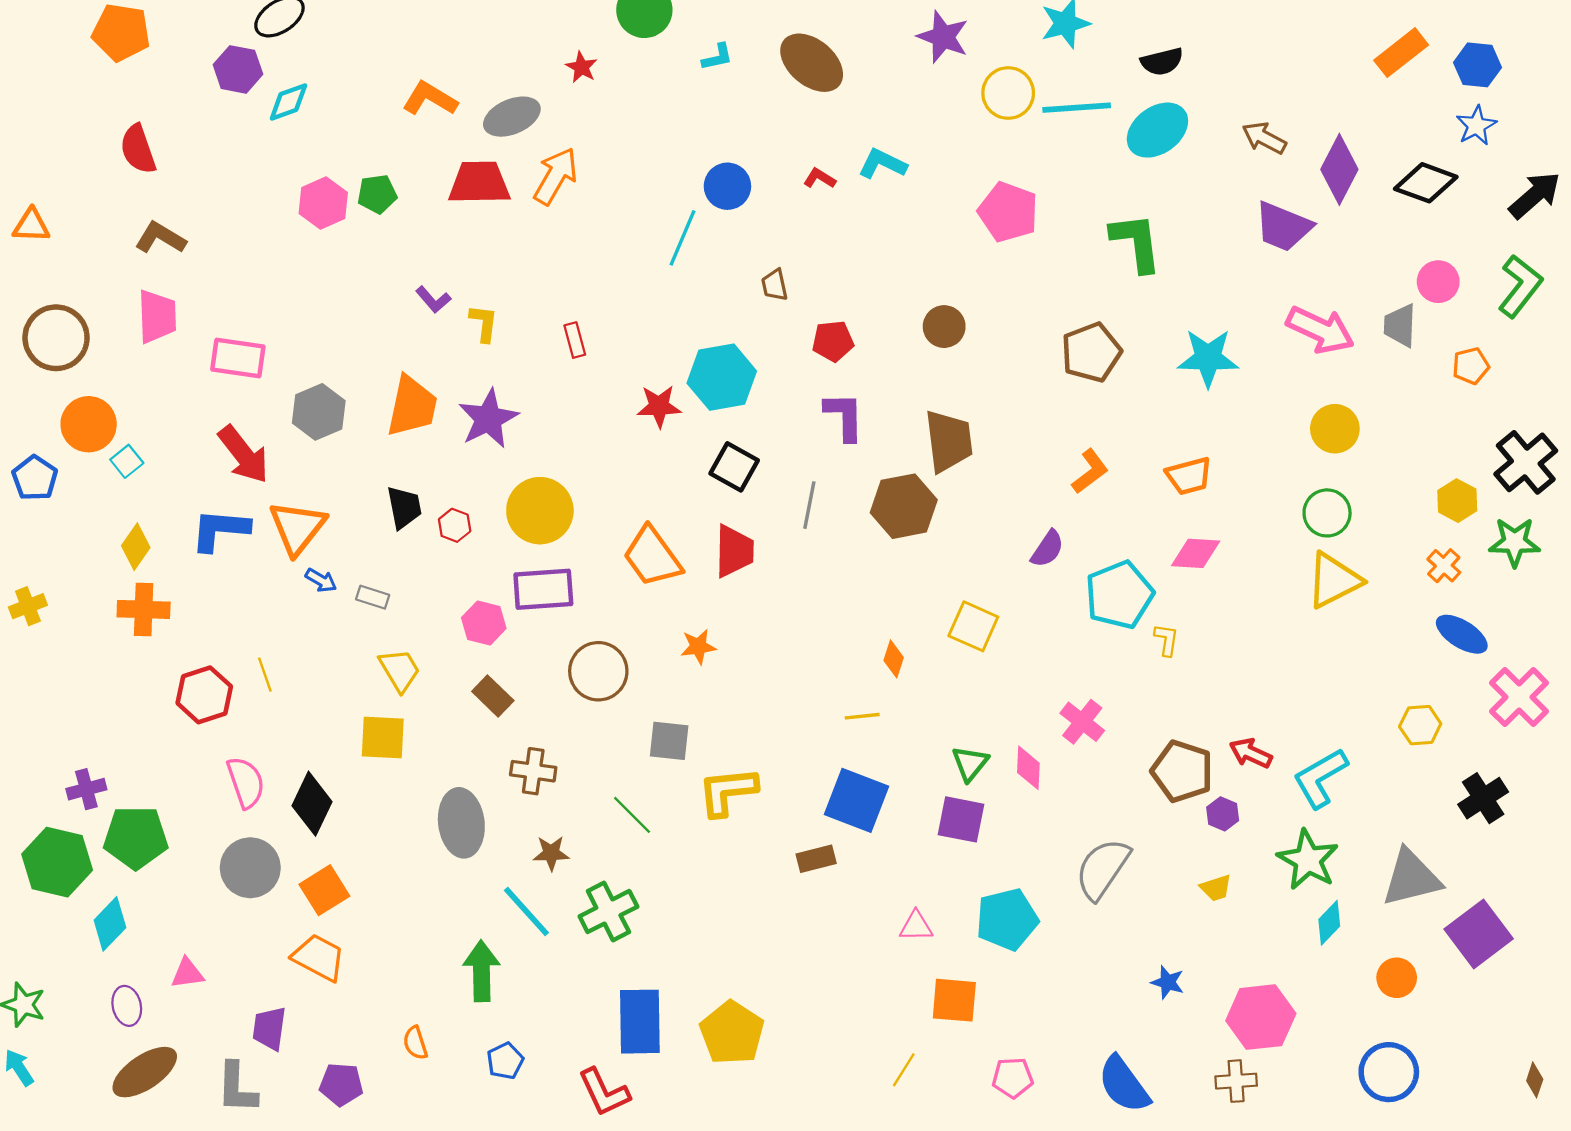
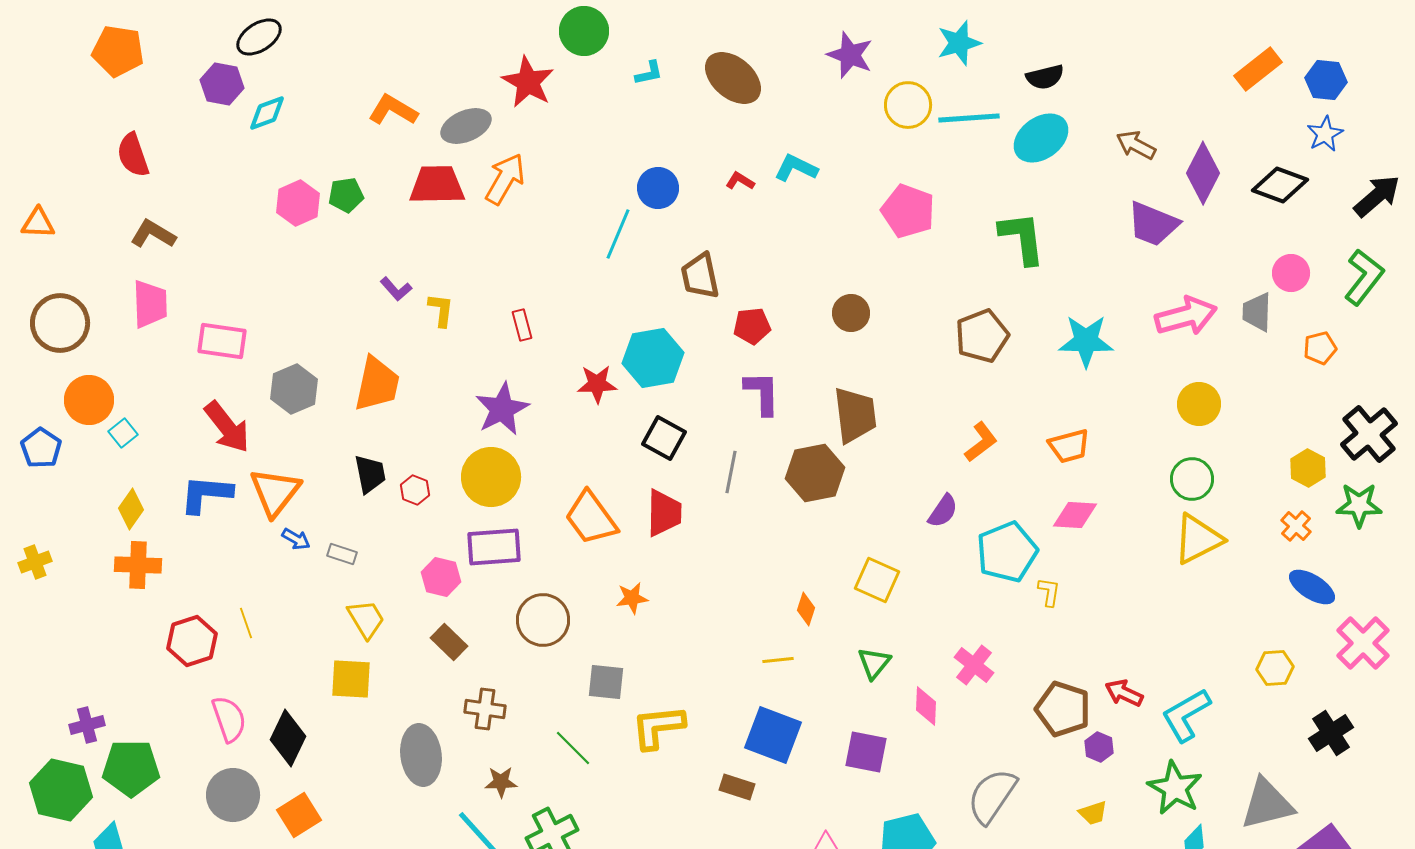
red star: (581, 67) -> (528, 82), size x1.8
brown trapezoid: (775, 285) -> (700, 276), size x1.6
pink arrow: (1320, 330) -> (1186, 316), turned -40
purple star: (488, 419) -> (502, 409), moved
green triangle: (970, 763) -> (874, 663), moved
brown rectangle: (816, 859) -> (737, 787), turned 32

